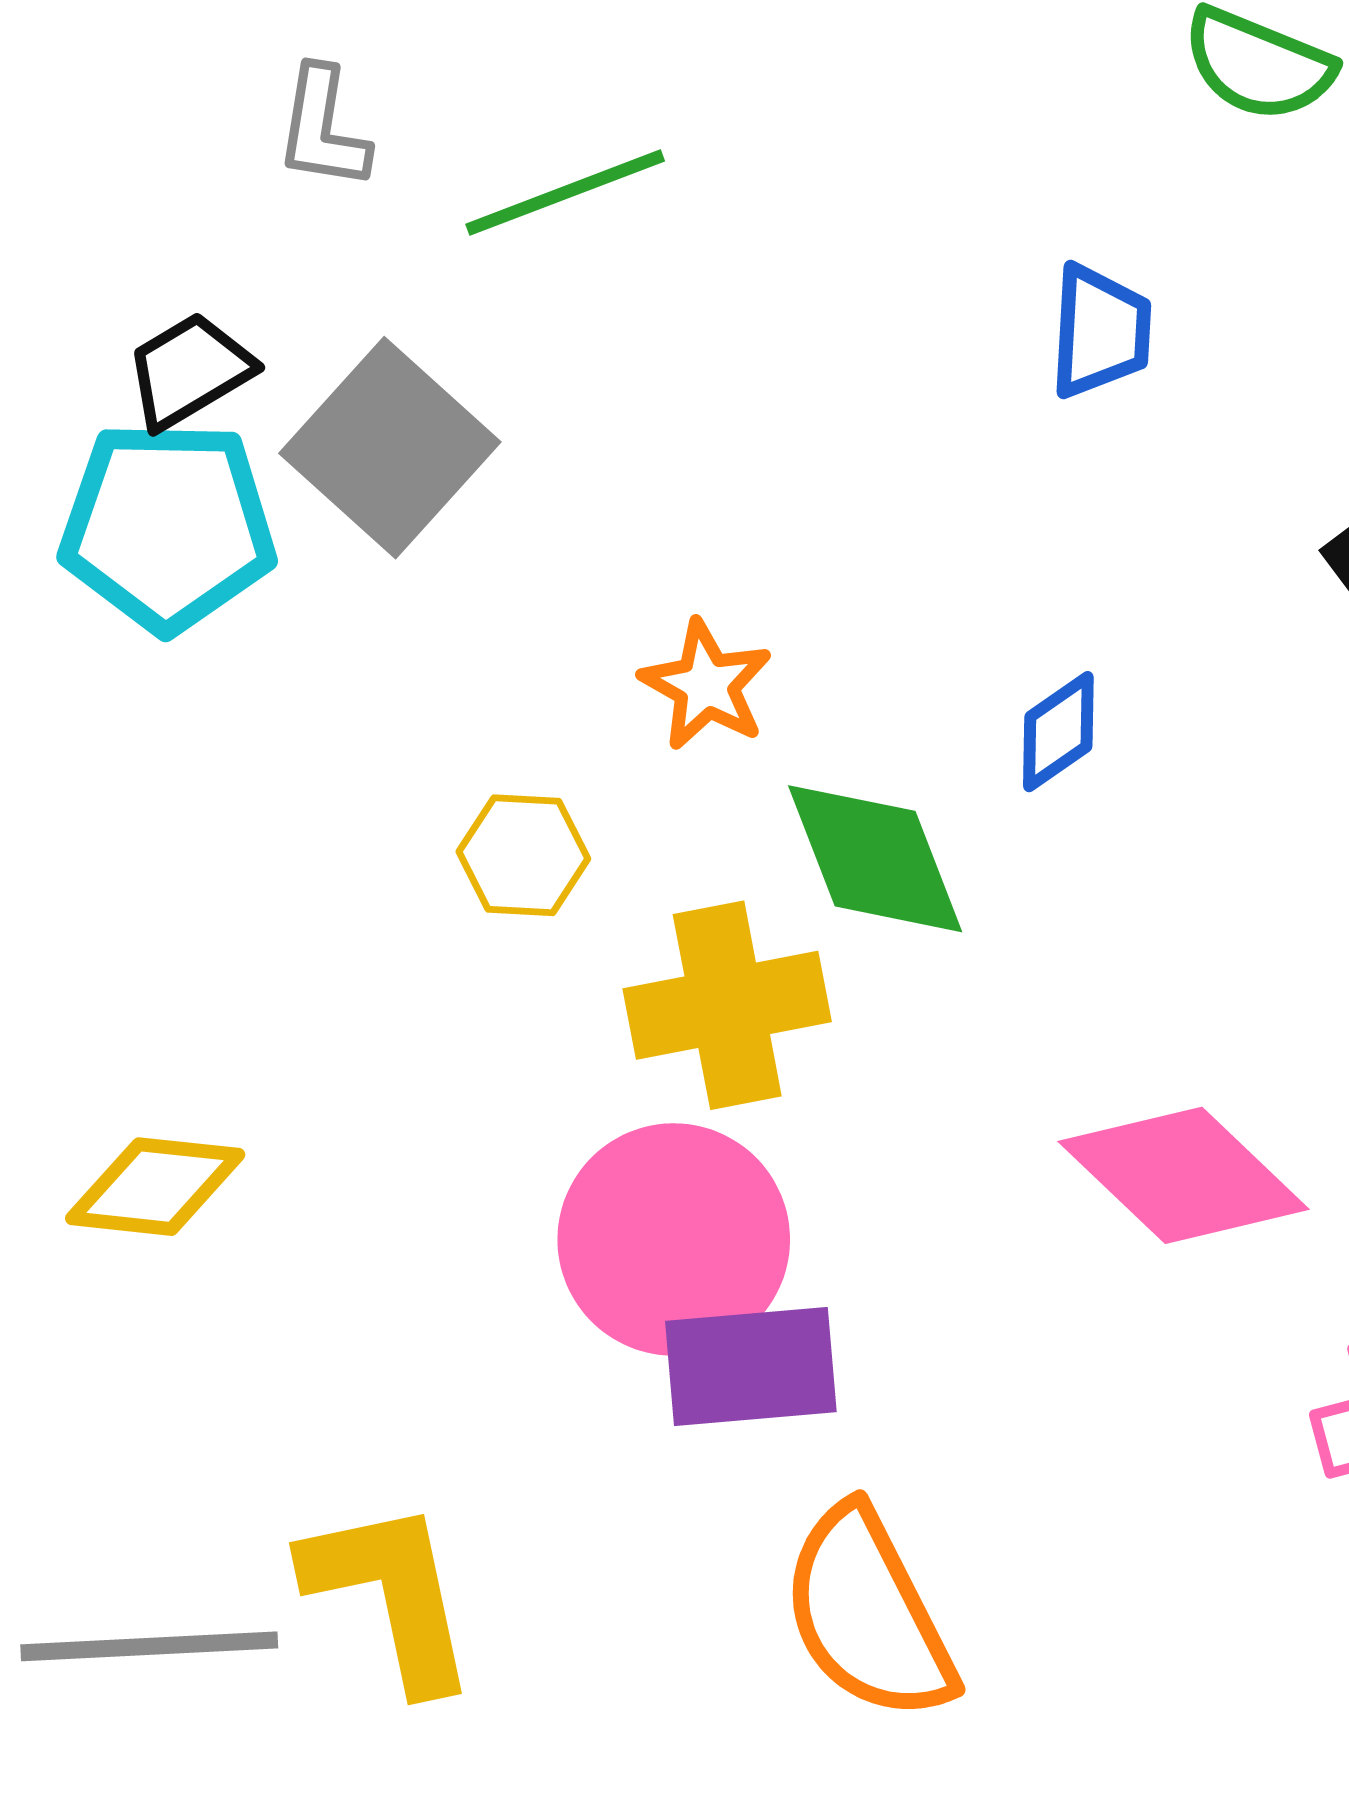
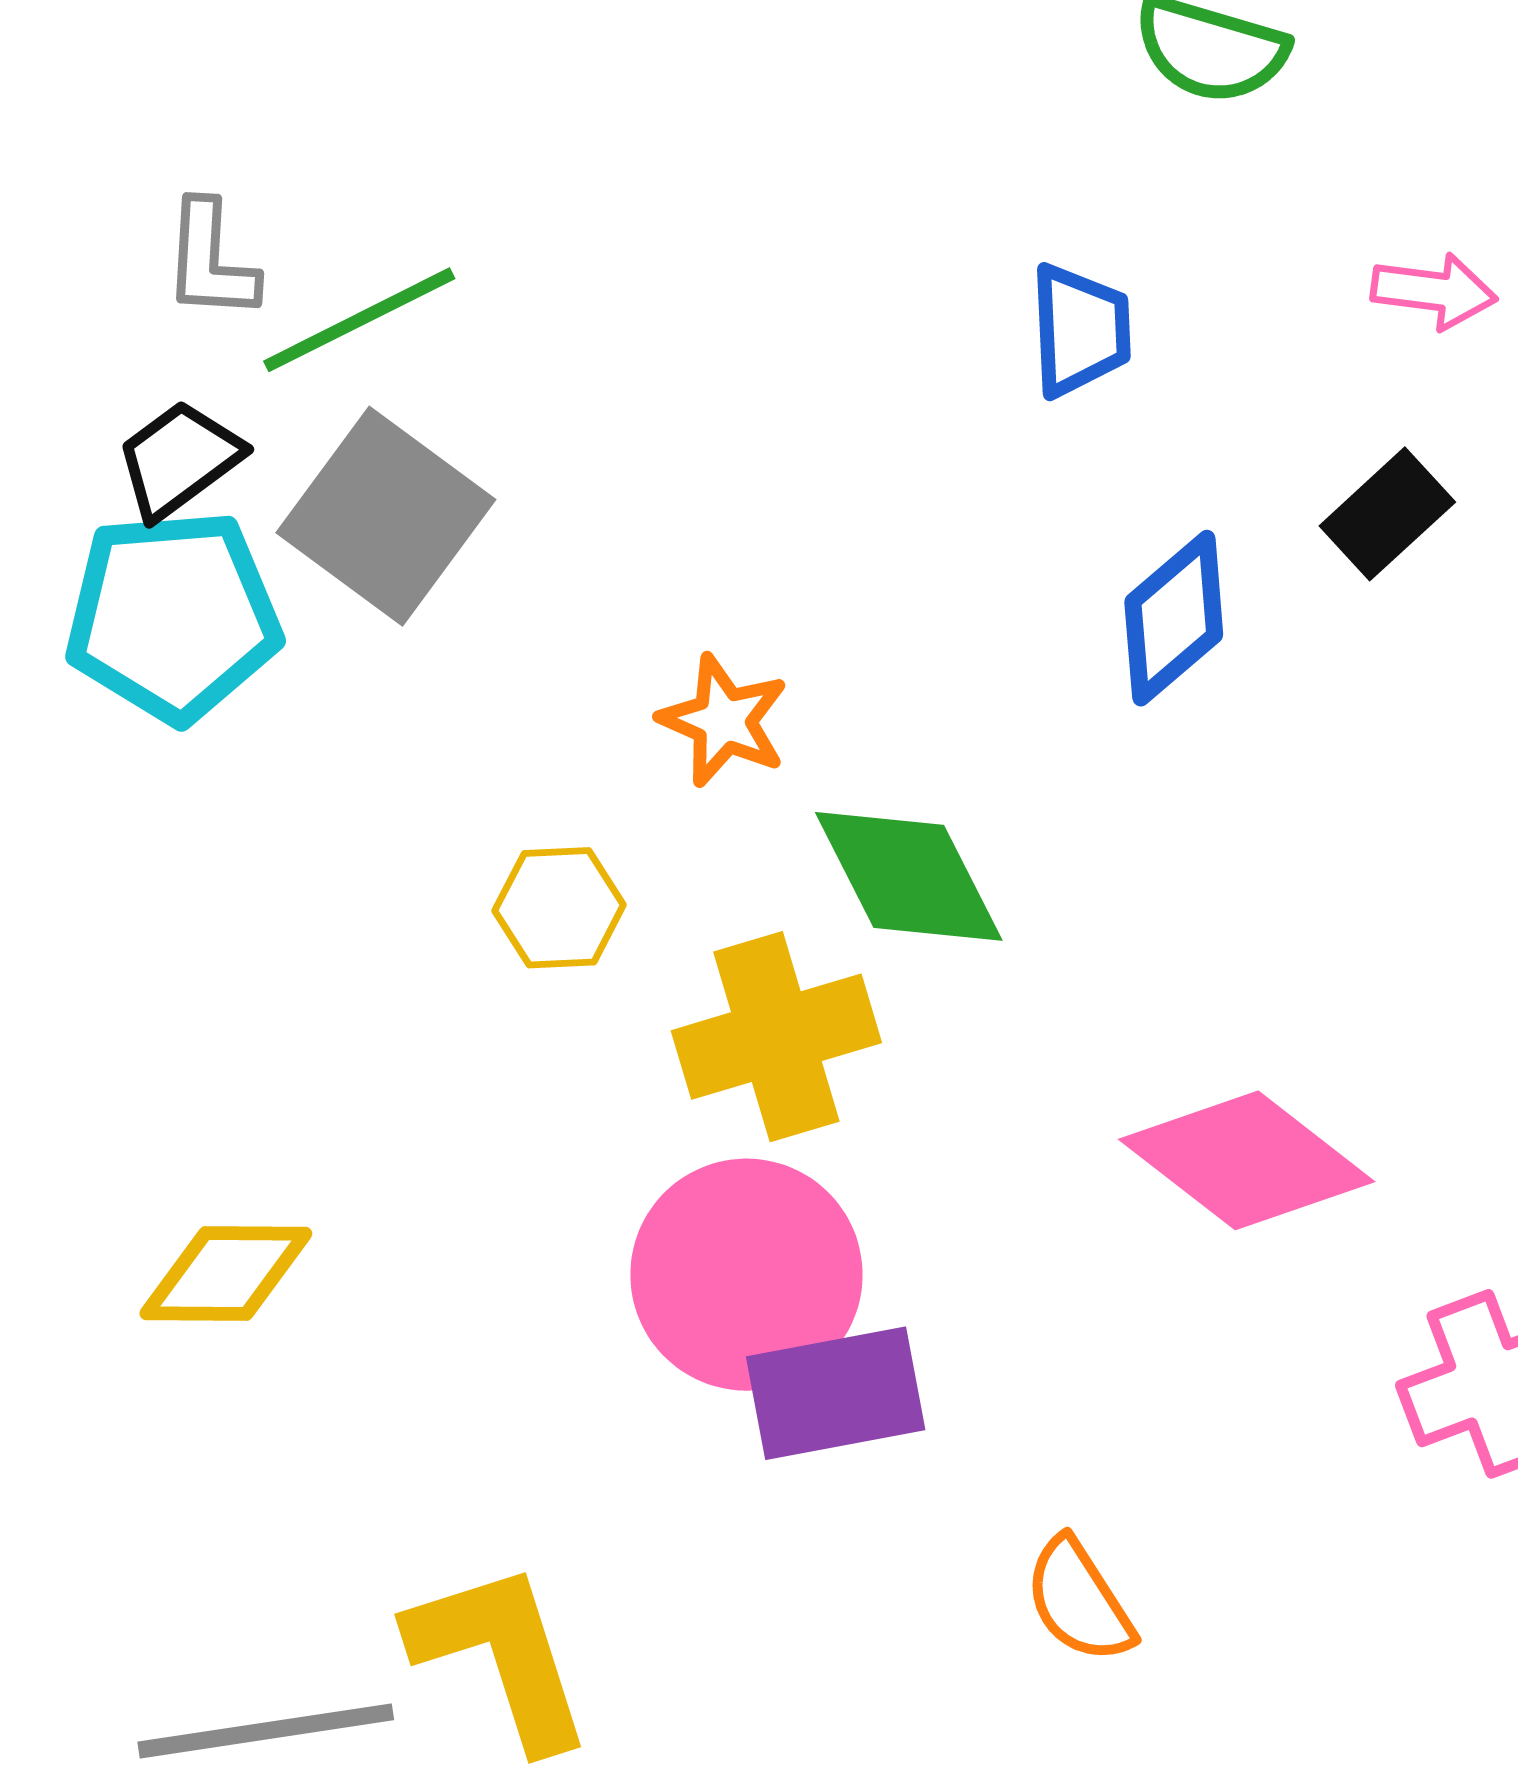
gray L-shape: (323, 128) -> (210, 261), moved
green line: (565, 193) -> (359, 320), moved
blue diamond: (1058, 732) -> (1174, 618), moved, size x1.4
orange semicircle: (868, 1614) -> (1079, 1601), moved, size x0.6

